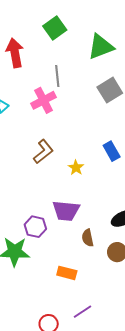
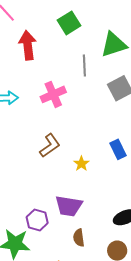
gray line: (57, 76) -> (84, 65), moved
brown semicircle: (88, 238) -> (79, 238), moved

